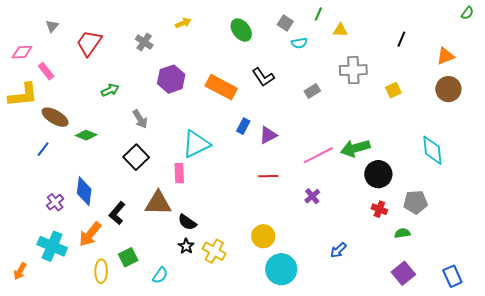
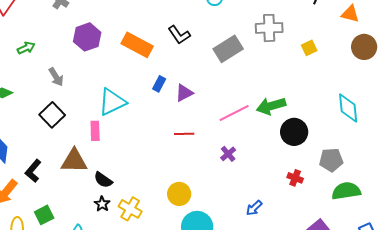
orange triangle: (445, 56) -> (350, 14), moved, turned 36
gray rectangle: (312, 91) -> (228, 49), size x1.8
red cross: (379, 209) -> (295, 178), moved
green semicircle: (402, 233) -> (346, 191), moved, size x1.8

